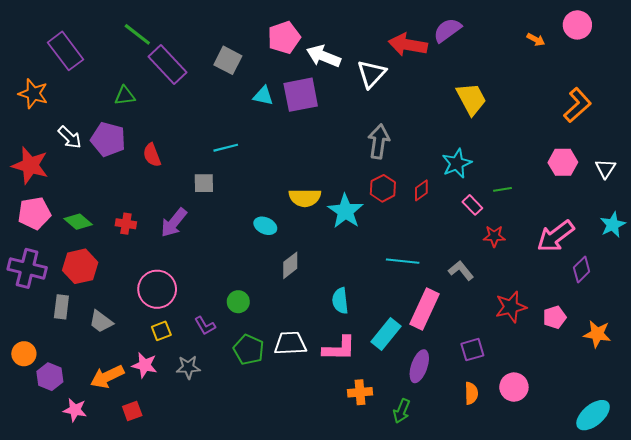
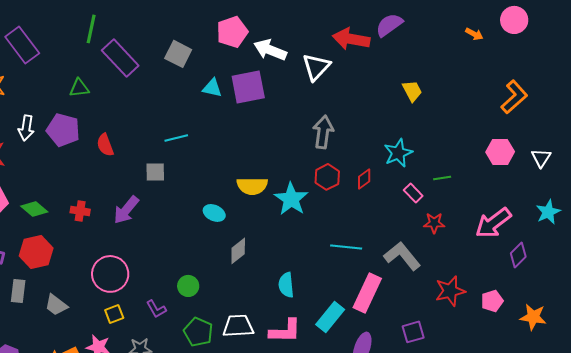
green line: (137, 34) -> (91, 29), turned 64
yellow trapezoid: (471, 99) -> (412, 91), size x0.7
white arrow: (70, 137) -> (26, 128), turned 55
gray L-shape: (461, 271) -> (402, 256), size x1.5

